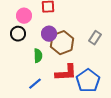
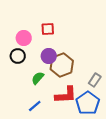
gray rectangle: (95, 38) -> (95, 80), moved
green semicircle: (38, 56) -> (38, 78), turned -136

